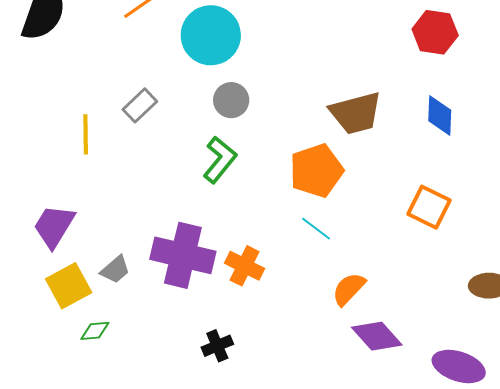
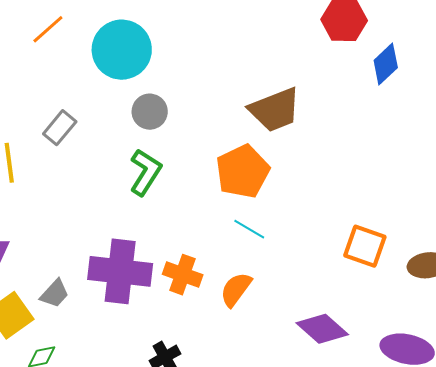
blue diamond: (440, 116) -> (386, 64), moved, turned 51
orange square: (429, 207) -> (365, 246), moved
orange semicircle: (349, 289) -> (236, 289), moved

